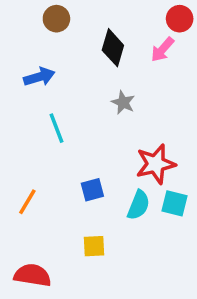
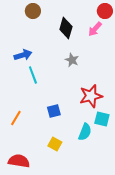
blue arrow: (39, 77) -> (23, 55), moved
cyan semicircle: (139, 205) -> (85, 132), moved
yellow square: (94, 246) -> (55, 144), turned 32

